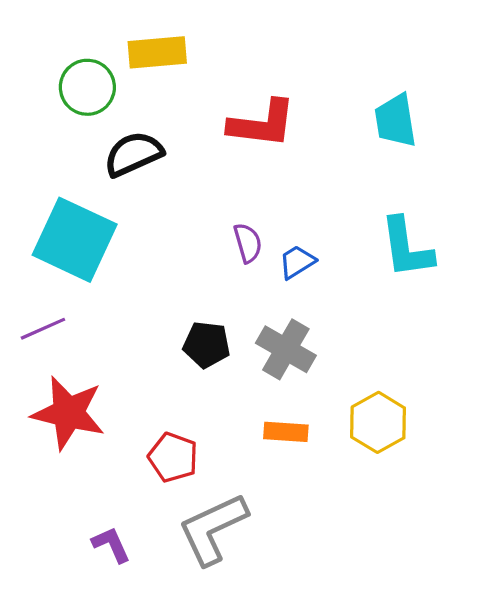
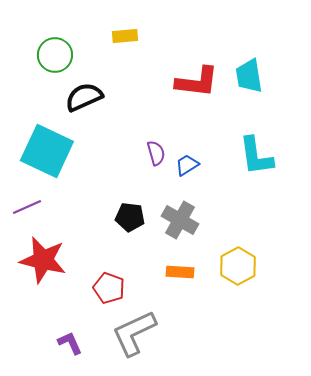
yellow rectangle: (157, 52) -> (125, 36), moved, size x0.7
red L-shape: (262, 124) -> (197, 82), moved

